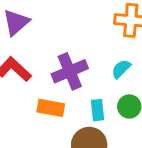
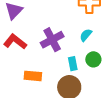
orange rectangle: (51, 108) -> (33, 76), moved

